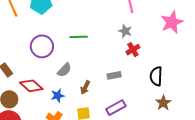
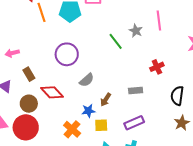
gray star: (125, 31) -> (136, 31), moved
green line: (79, 37) -> (116, 41), moved, turned 48
blue star: (58, 96) -> (88, 111), moved

